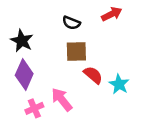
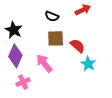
red semicircle: (93, 75) -> (77, 46), moved
pink arrow: (62, 99) -> (44, 63), moved

